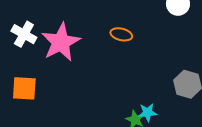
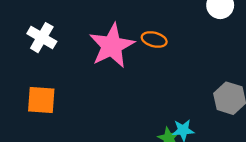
pink star: (61, 42) -> (112, 46), moved

